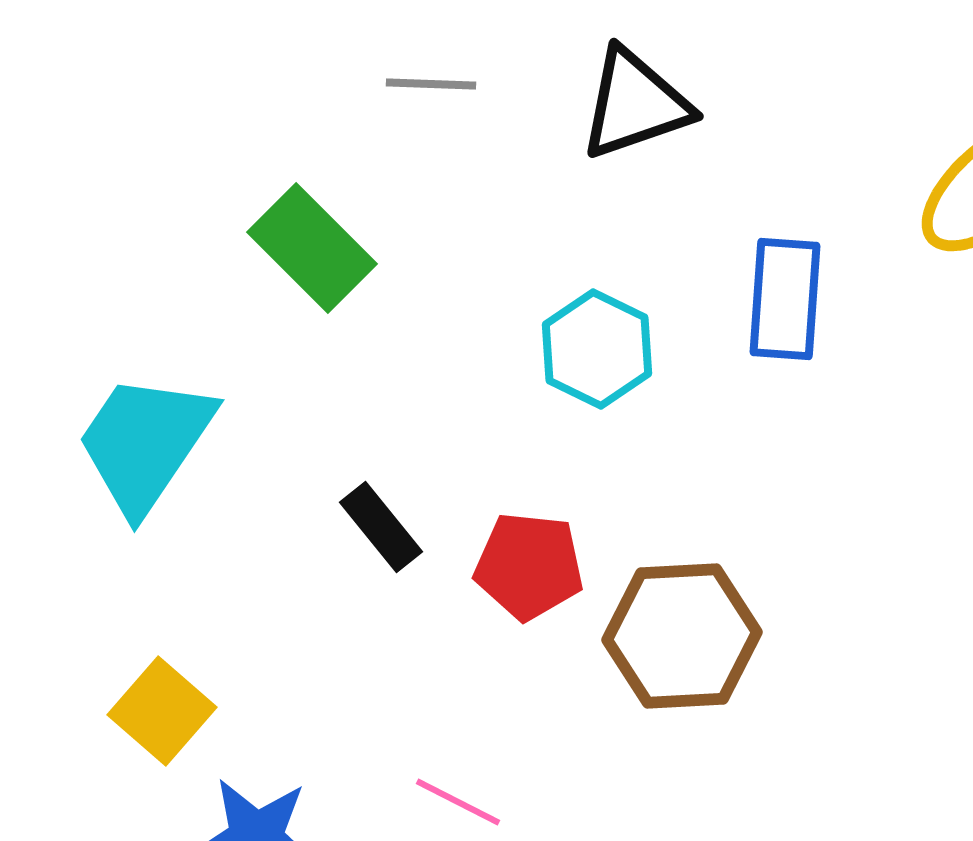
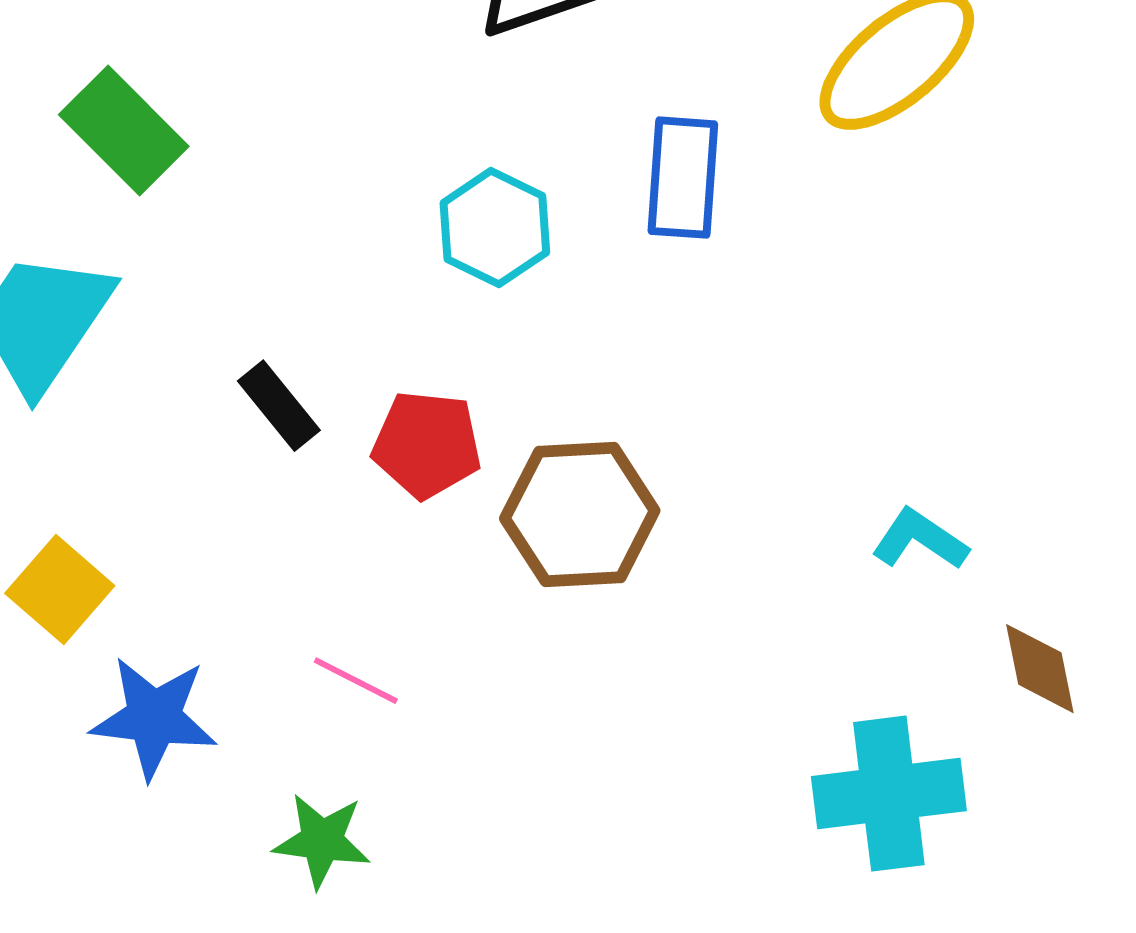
green rectangle: (312, 248) -> (124, 131), moved

